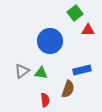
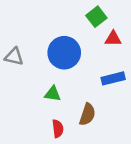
blue rectangle: (82, 70) -> (113, 78), moved
gray triangle: (22, 71) -> (14, 57), moved, turned 49

